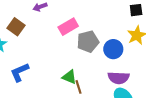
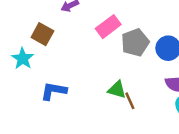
blue L-shape: (20, 72) -> (54, 91), turned 40

